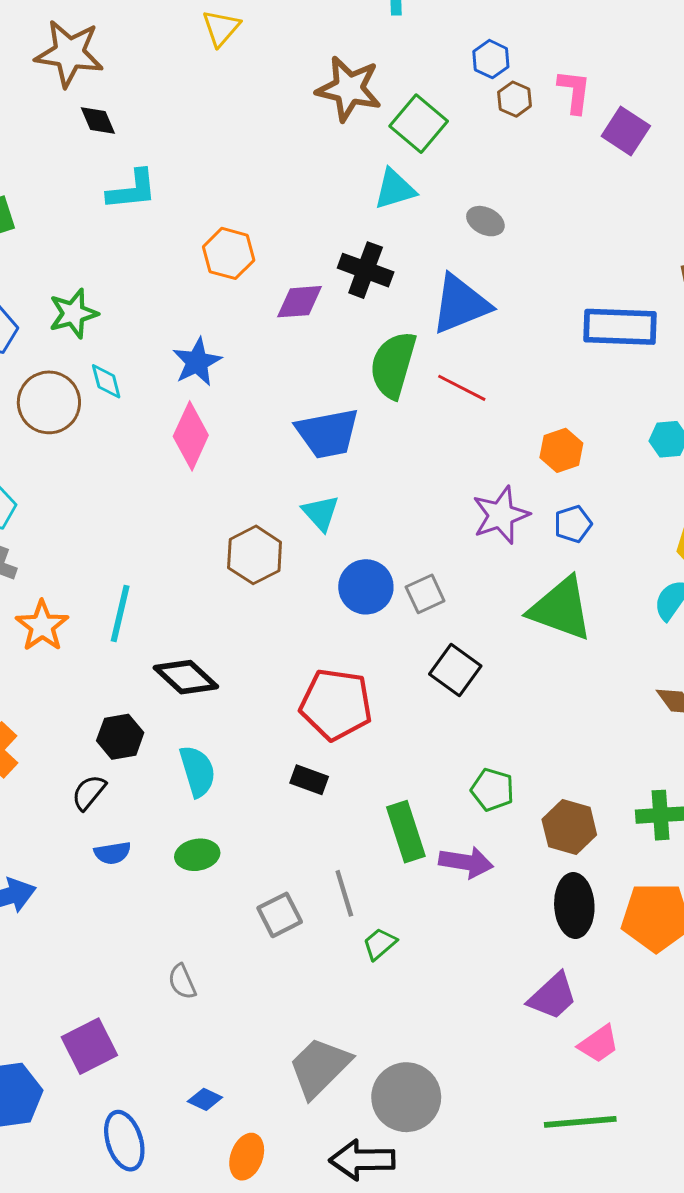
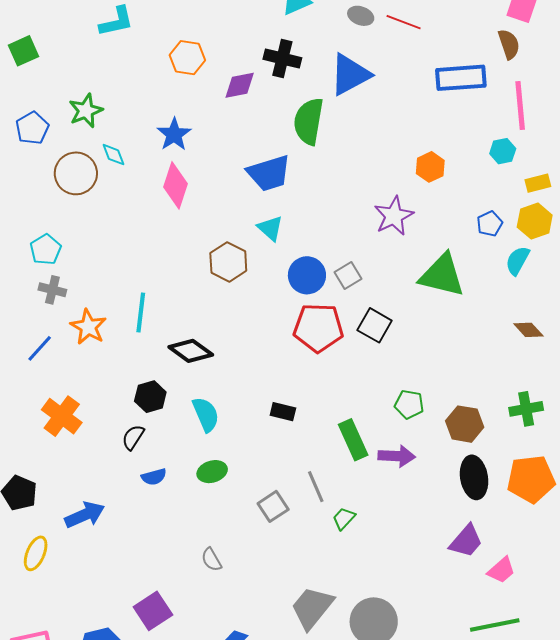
red line: (462, 388) -> (404, 22), moved
blue pentagon: (573, 524) -> (490, 224), moved
red pentagon: (336, 704) -> (318, 328), moved

